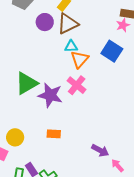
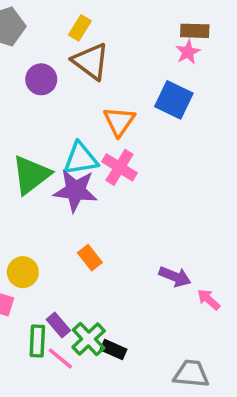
purple circle: (45, 22) -> (41, 79), moved
brown triangle: (68, 24) -> (91, 61), turned -50
cyan triangle: (71, 46) -> (81, 159), moved, size x1.5
orange rectangle: (54, 134) -> (90, 258), turned 56

